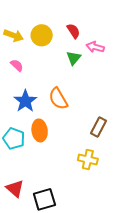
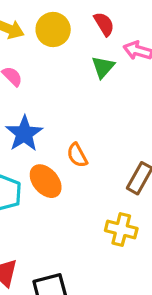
orange semicircle: (58, 99) -> (77, 155), moved, size x0.7
orange ellipse: (40, 130) -> (46, 181), turned -35

